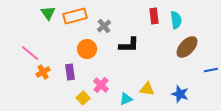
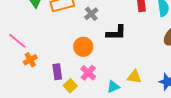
orange circle: (87, 49) -> (83, 47), moved
purple rectangle: (70, 72) -> (57, 72), moved

